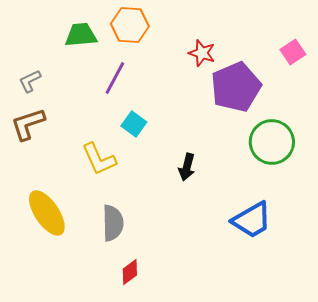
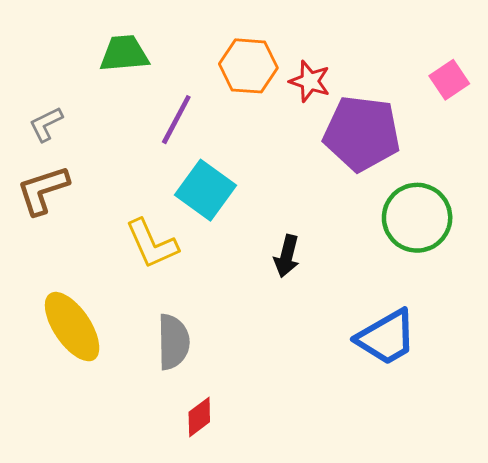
orange hexagon: (130, 25) -> (248, 66), moved
purple pentagon: (236, 87) -> (362, 133), turned 30
cyan square: (134, 124) -> (205, 190), size x1.5

